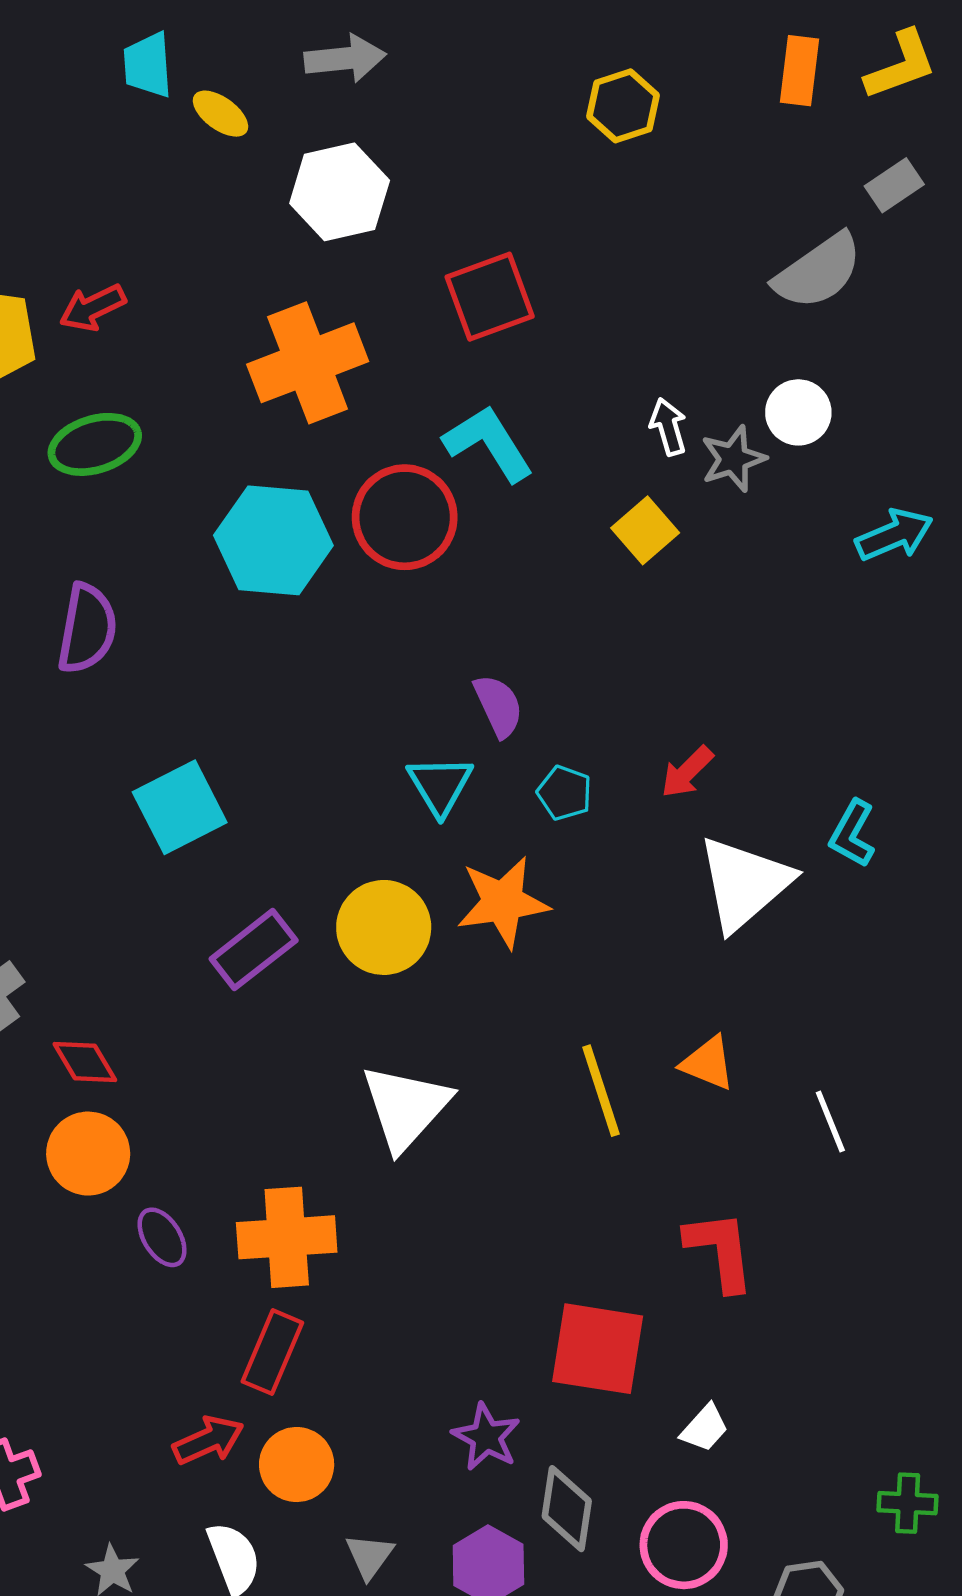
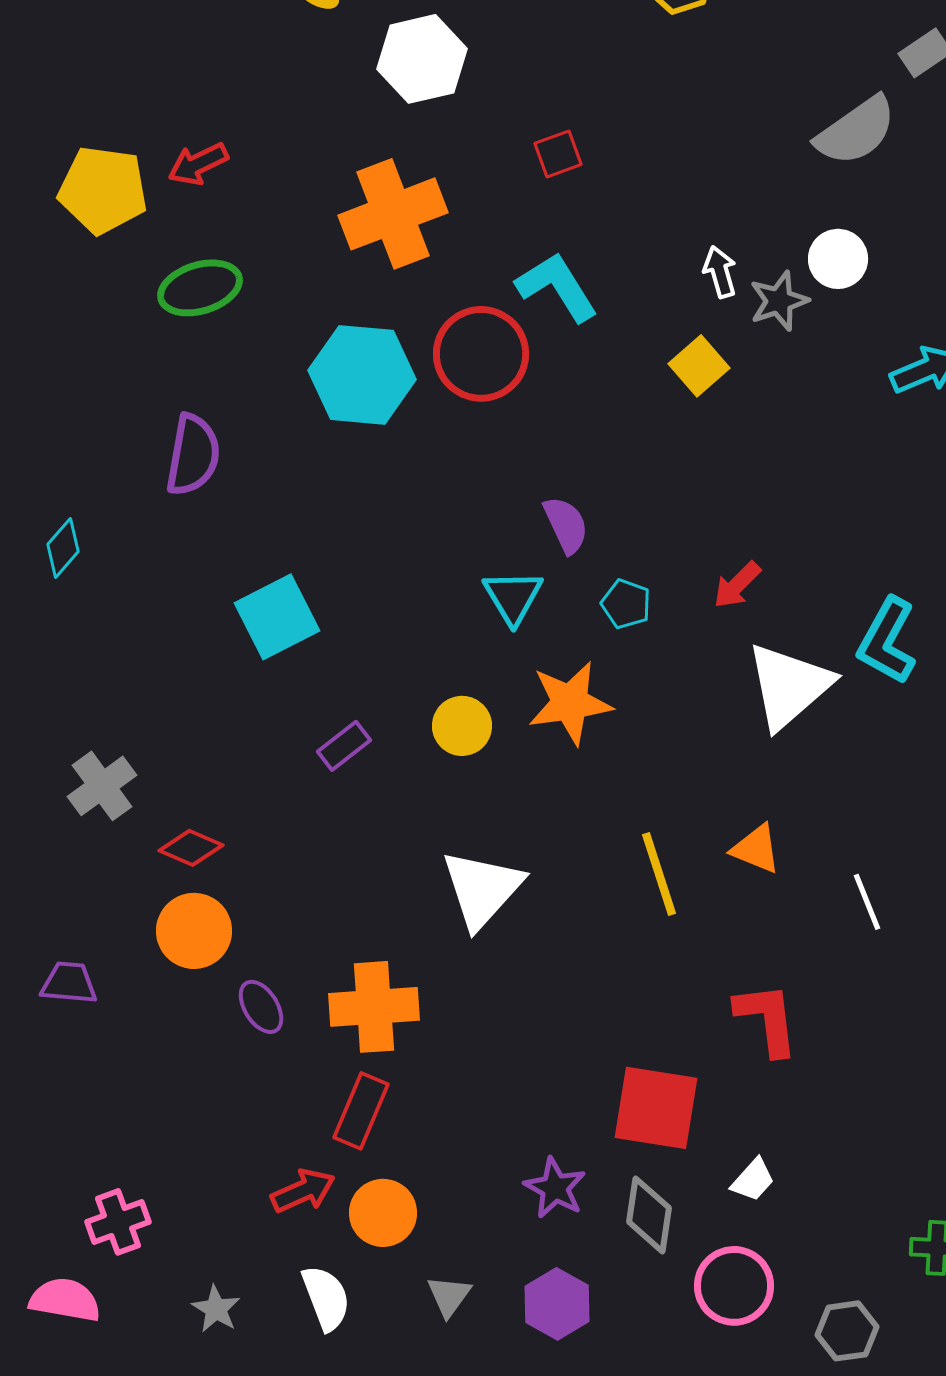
red square: (490, 297) -> (558, 154), size x0.6
cyan L-shape: (852, 834) -> (887, 641), size x1.4
yellow circle: (384, 927) -> (462, 726), size x0.7
purple rectangle: (254, 950) -> (344, 746), size x0.7
red diamond: (85, 1062) -> (191, 848), turned -36
gray diamond: (567, 1509) -> (649, 1215), moved

